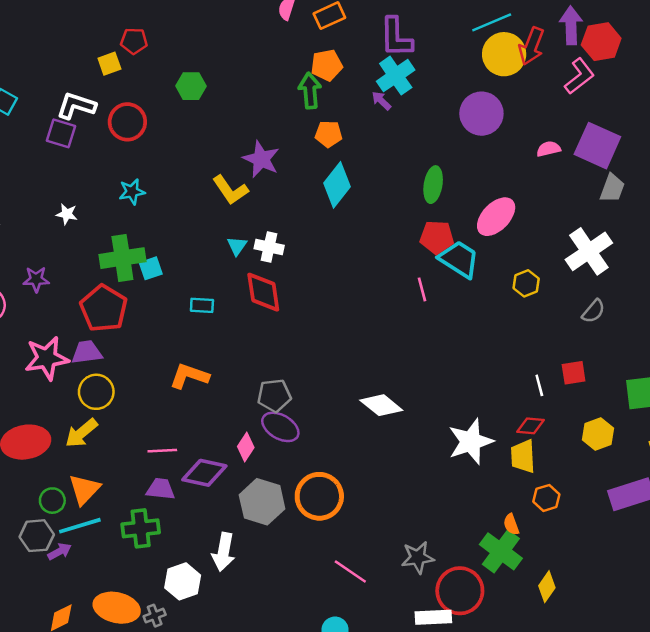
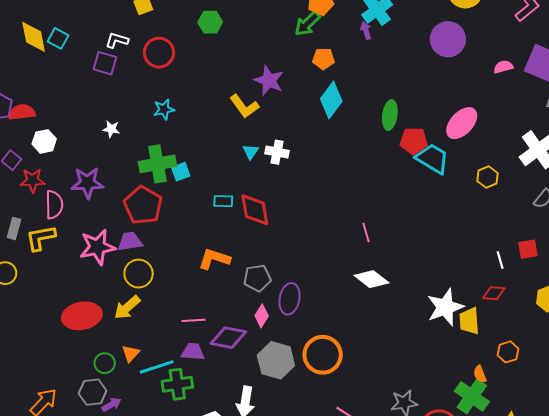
green arrow: (310, 91) -> (307, 24), turned -128
purple arrow: (381, 101) -> (366, 31), turned 30
white L-shape: (76, 106) -> (117, 40), size x0.7
green ellipse: (433, 185) -> (390, 115), moved
purple star: (36, 279) -> (87, 183), size x1.5
pink line: (422, 289) -> (366, 233), moved
red diamond: (263, 292) -> (255, 210), moved
gray pentagon: (274, 396) -> (257, 278), moved
purple ellipse: (280, 427) -> (290, 299), turned 72
yellow trapezoid: (523, 456) -> (469, 321), moved
orange triangle: (84, 489) -> (131, 353), size x0.7
cyan line: (80, 526) -> (157, 367), moved

